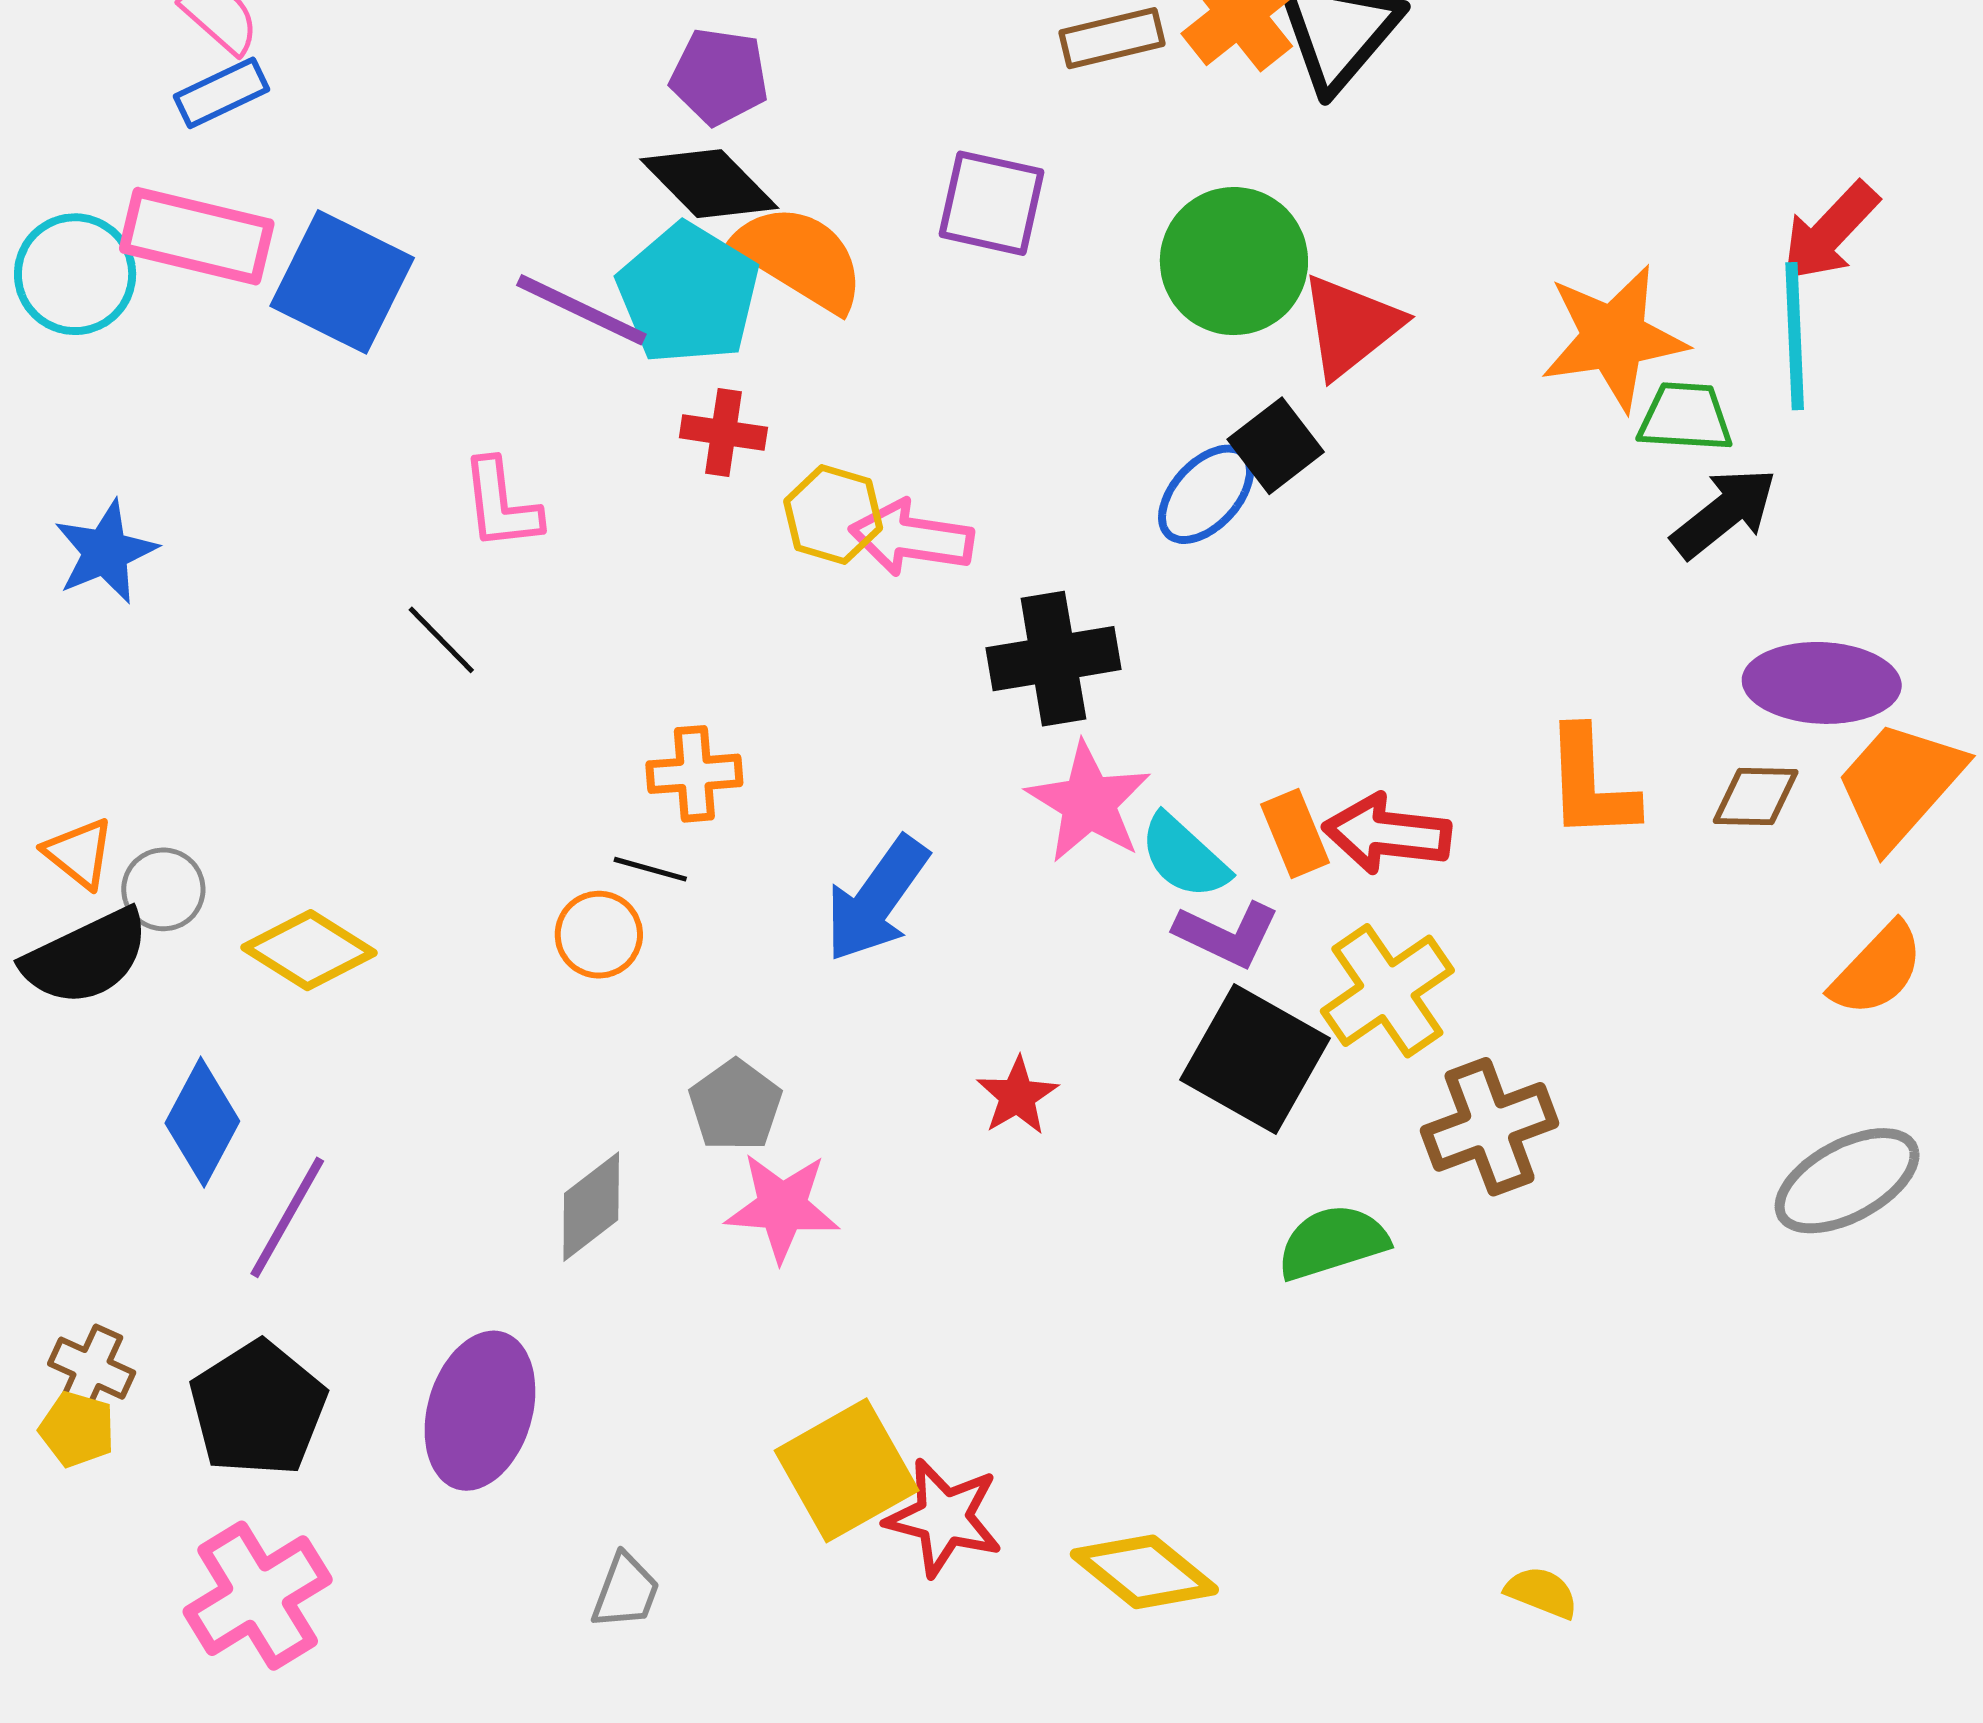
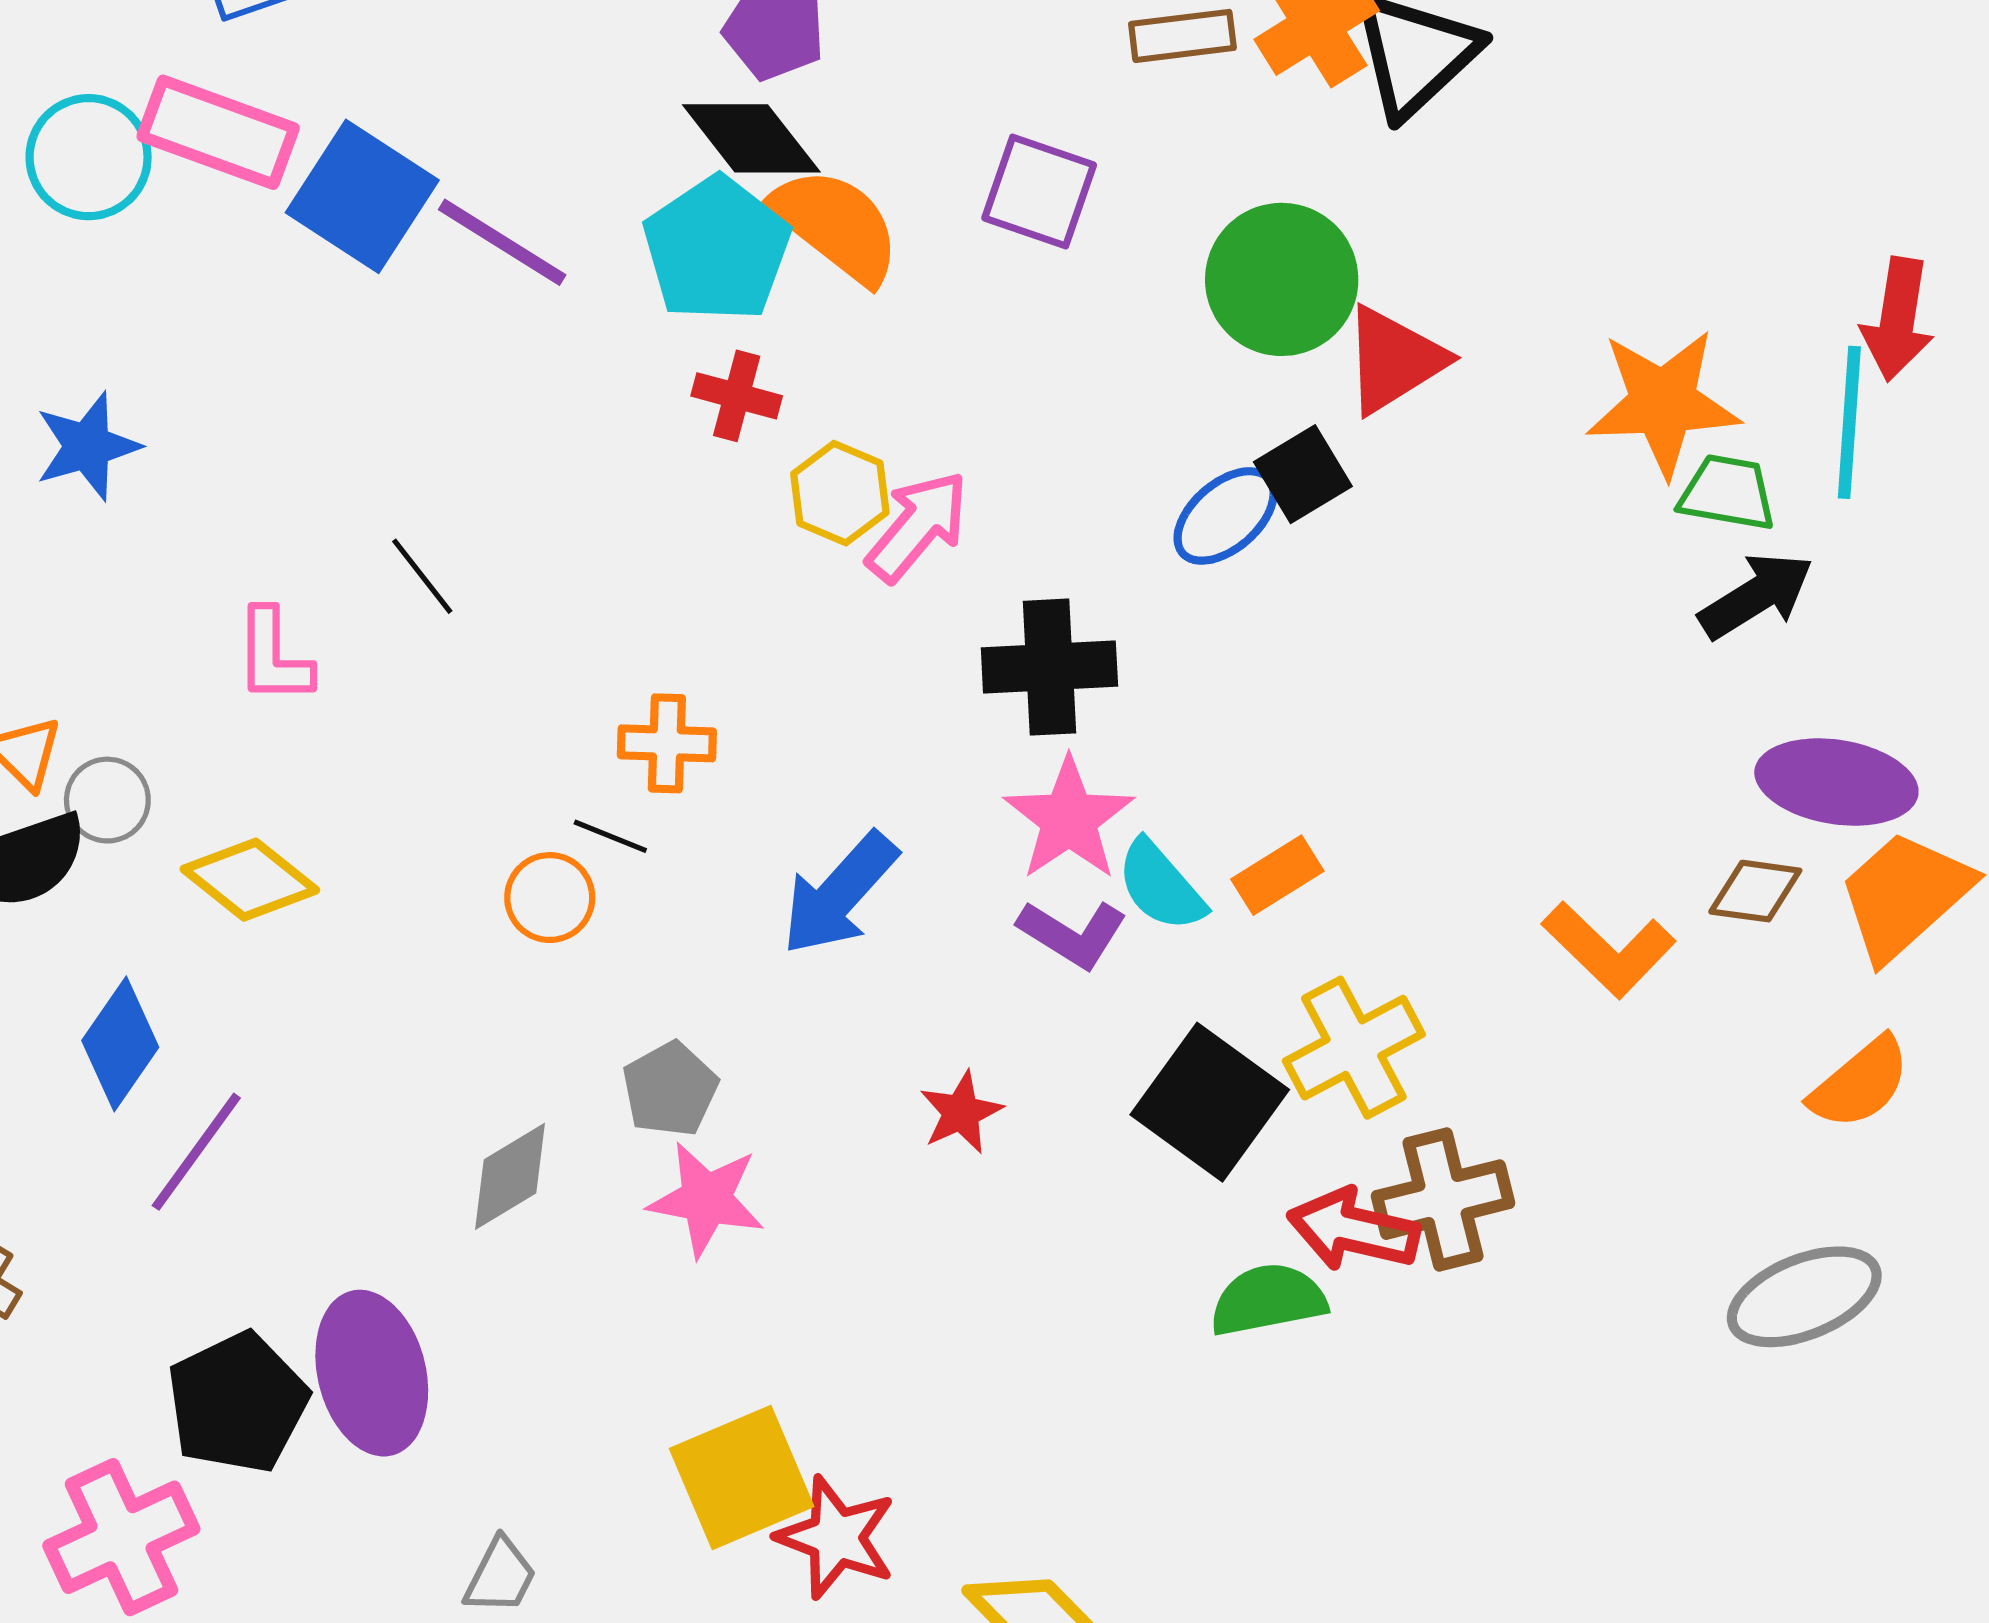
red arrow: (1830, 232) -> (1898, 319), turned -41
purple line: (581, 310) -> (502, 242), moved
pink L-shape: (501, 504) -> (273, 656), moved
pink arrow: (911, 538) -> (918, 526), turned 115
orange L-shape: (1591, 784) -> (1609, 950), moved, turned -50
orange rectangle: (1295, 834) -> (1277, 875), turned 74
red arrow: (1387, 834) -> (1353, 1230), moved
purple L-shape: (1227, 934) -> (1072, 934), moved
black pentagon: (258, 1409) -> (238, 1403), moved
purple ellipse: (480, 1411) -> (372, 1373), turned -37

